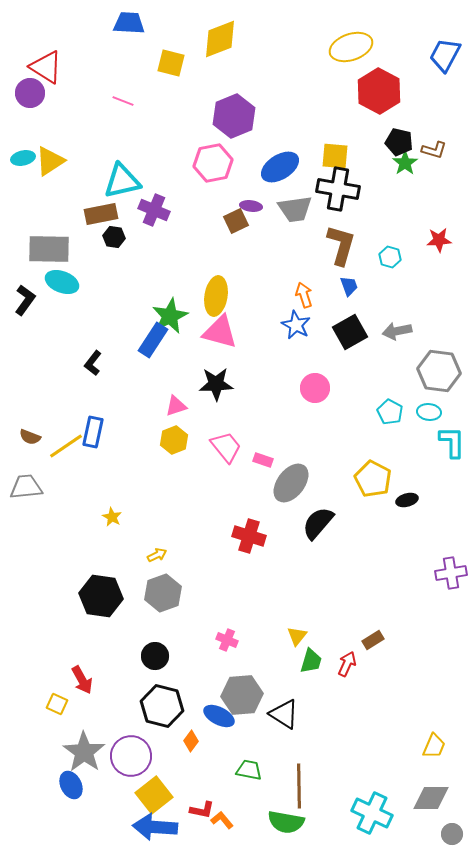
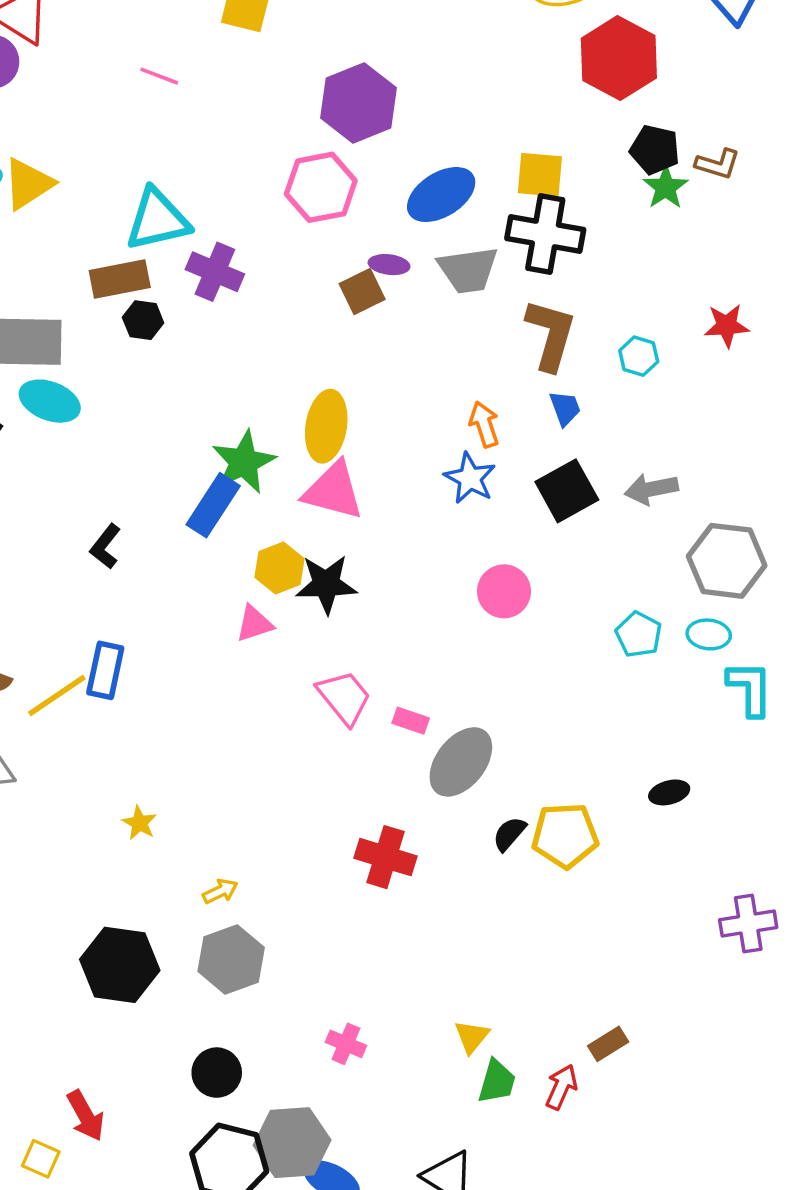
yellow hexagon: (174, 440) -> (280, 568), moved
yellow pentagon: (373, 479) -> (565, 836), moved, turned -30
black semicircle: (318, 523) -> (509, 834), size x0.6
gray hexagon: (242, 695) -> (292, 1143), moved

